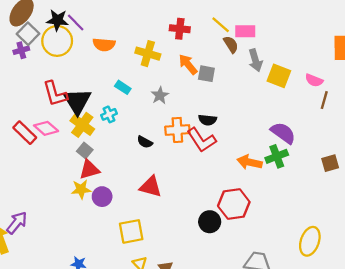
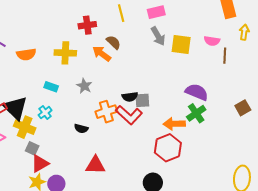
yellow line: (221, 25) -> (121, 13), turned 48
pink rectangle: (245, 31) -> (156, 12), moved
brown semicircle: (231, 44) -> (113, 42), moved
gray square: (206, 74) -> (142, 100), moved
red hexagon: (234, 204) -> (168, 148), moved

